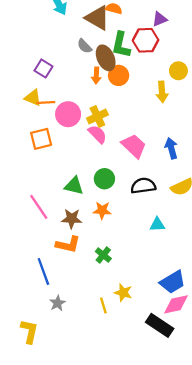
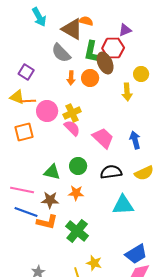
gray semicircle: (85, 46) -> (61, 53), size x1.5
brown ellipse: (106, 58) -> (105, 63), moved
pink line: (39, 207) -> (22, 190), turned -45
cyan triangle: (157, 225) -> (123, 205), size x1.6
green cross: (103, 255) -> (77, 231), size x1.6
blue line: (43, 271) -> (26, 212), moved, turned -50

